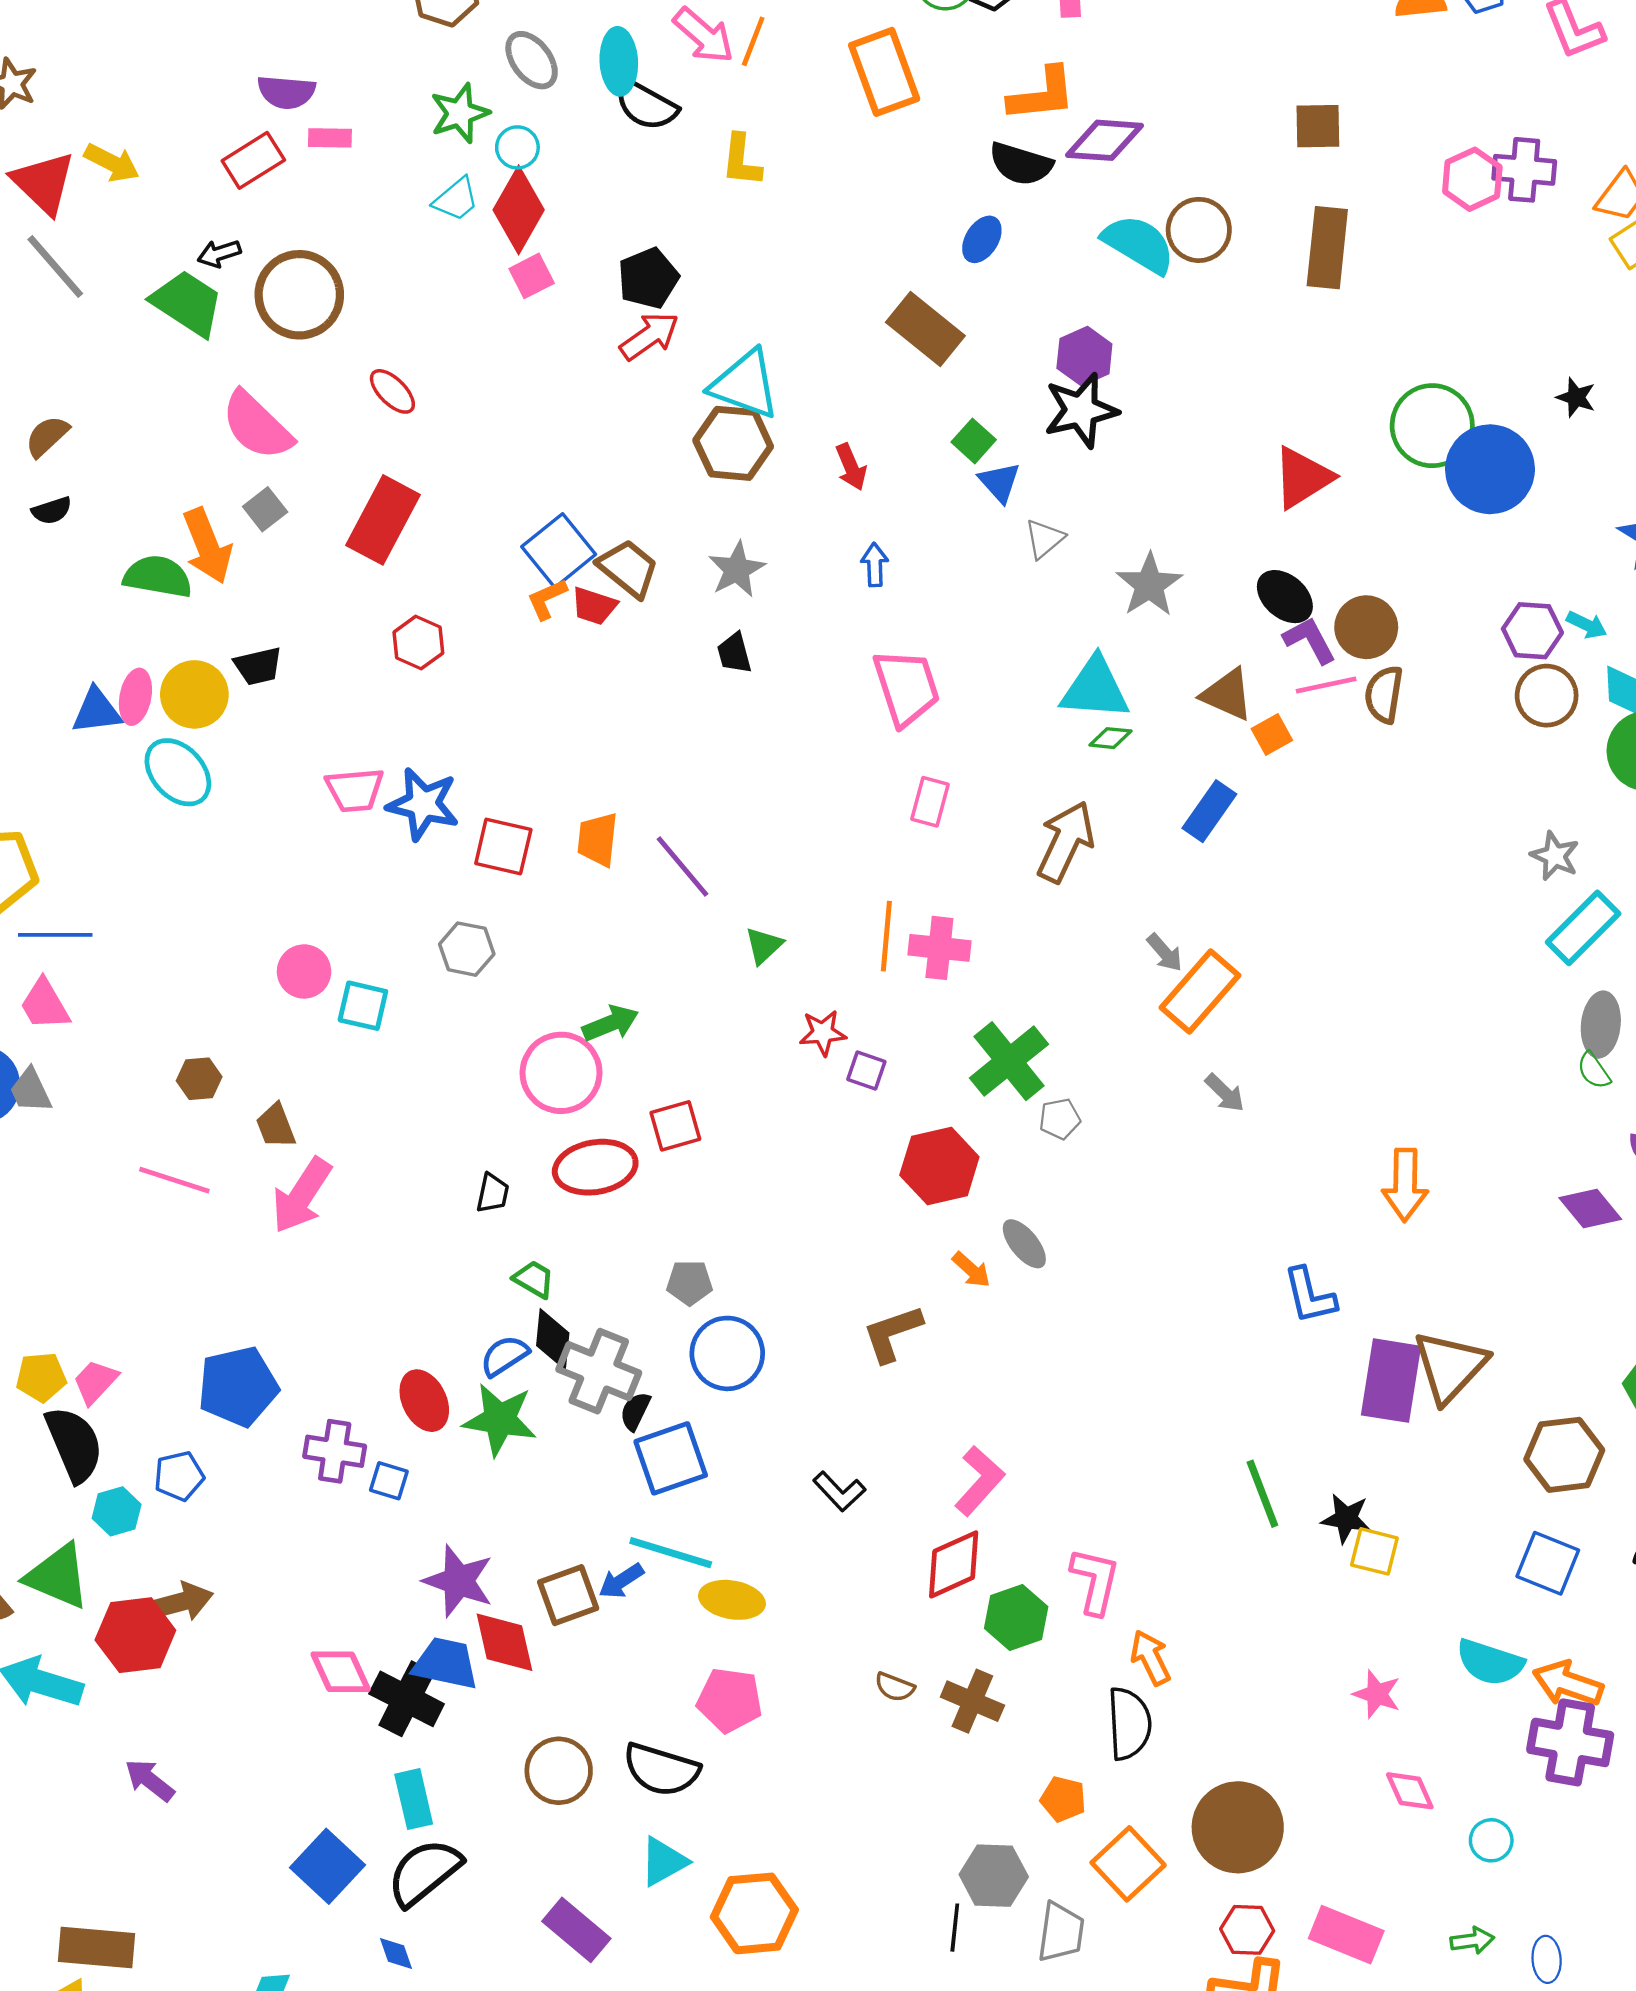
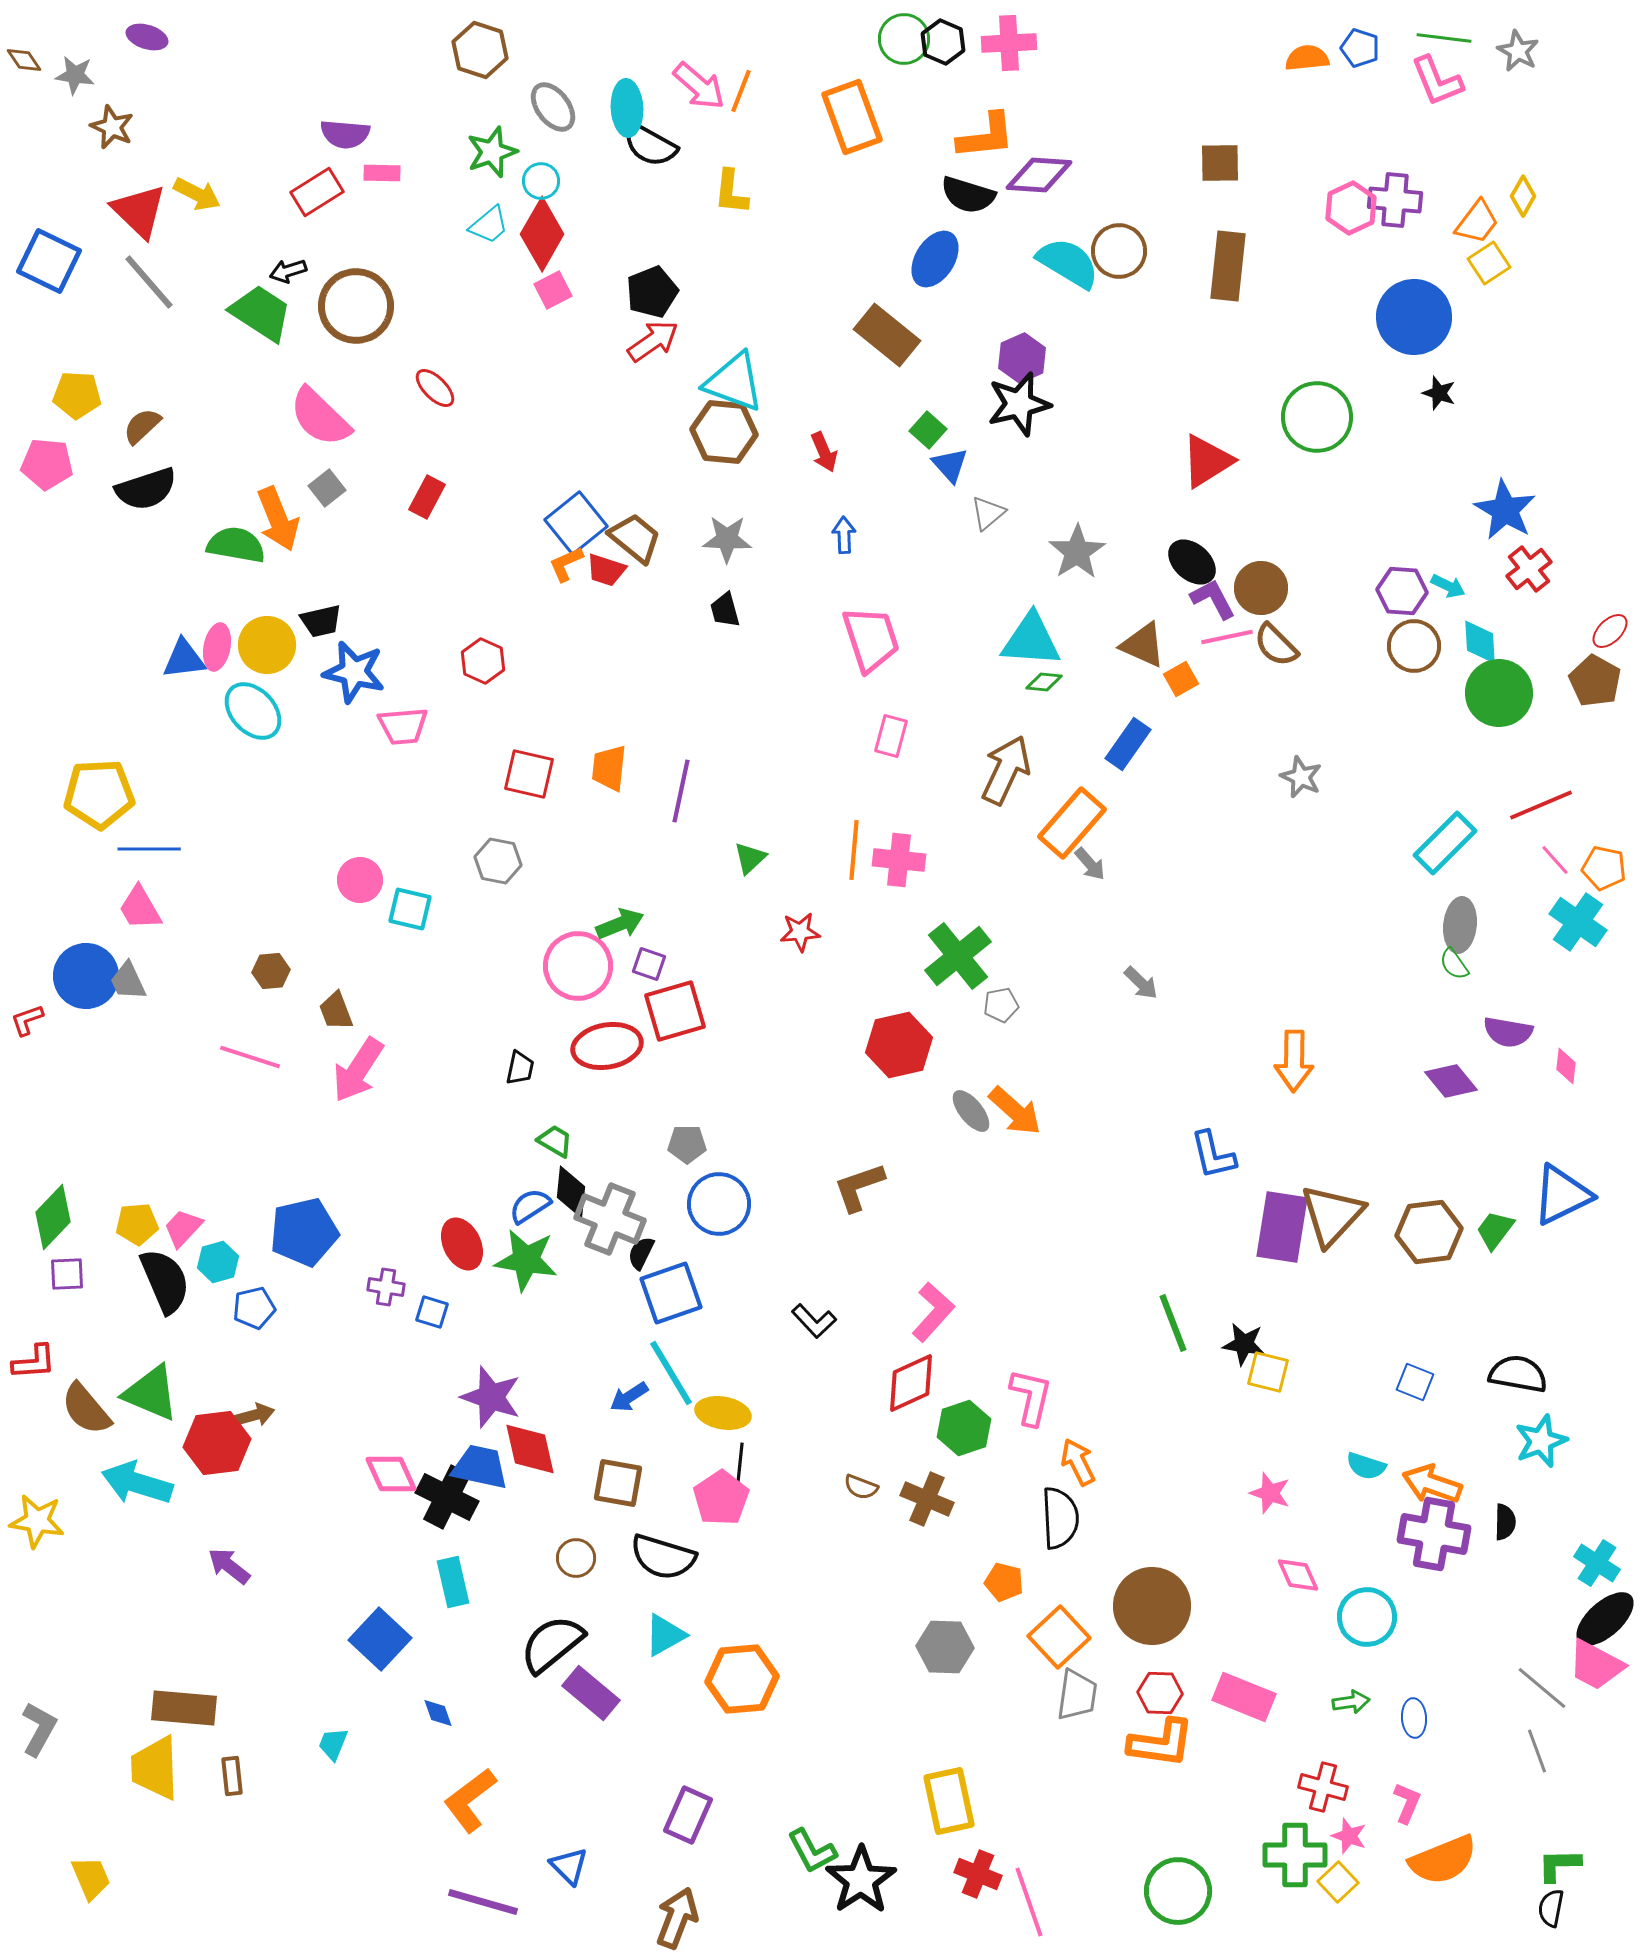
blue ellipse: (982, 239) -> (935, 259), size x1.4
blue circle: (1490, 469) -> (1414, 317), moved
black semicircle: (52, 511) -> (146, 489), size x1.8
red rectangle: (383, 520) -> (427, 497), size x0.6
gray star: (737, 569) -> (727, 539), turned 30
red hexagon: (418, 643) -> (483, 661), moved
brown semicircle: (1384, 694) -> (1276, 645), turned -54
blue star: (423, 804) -> (354, 672), moved
gray star: (1555, 856) -> (1301, 777), moved
purple line: (682, 867) -> (681, 791), turned 52
orange rectangle: (1200, 992) -> (1072, 823), moved
purple square: (866, 1070) -> (649, 964), moved
red square: (675, 1126) -> (675, 1011), size x1.4
orange arrow: (971, 1270) -> (1015, 1111), moved, size x1.6
purple cross: (335, 1451) -> (386, 1287), size x0.7
brown hexagon: (1564, 1455) -> (1429, 1232), moved
cyan hexagon: (117, 1511) -> (218, 1262), moved
cyan line: (671, 1553) -> (671, 1373), turned 42
blue square: (1548, 1563) -> (1415, 1382), size x0.7
brown square: (568, 1595) -> (618, 1483), moved, turned 30
brown arrow: (180, 1602) -> (255, 1415), size x0.7
cyan semicircle: (1490, 1662) -> (1366, 1466), size x0.7
pink pentagon: (730, 1700) -> (721, 1498), turned 30
brown circle: (559, 1771) -> (576, 1558), size x0.7
cyan circle: (1491, 1840) -> (1367, 1617), size x1.6
black semicircle: (424, 1872) -> (552, 1644), moved
black line: (955, 1928) -> (740, 1463), moved
gray trapezoid: (1061, 1932) -> (1077, 1695), moved

